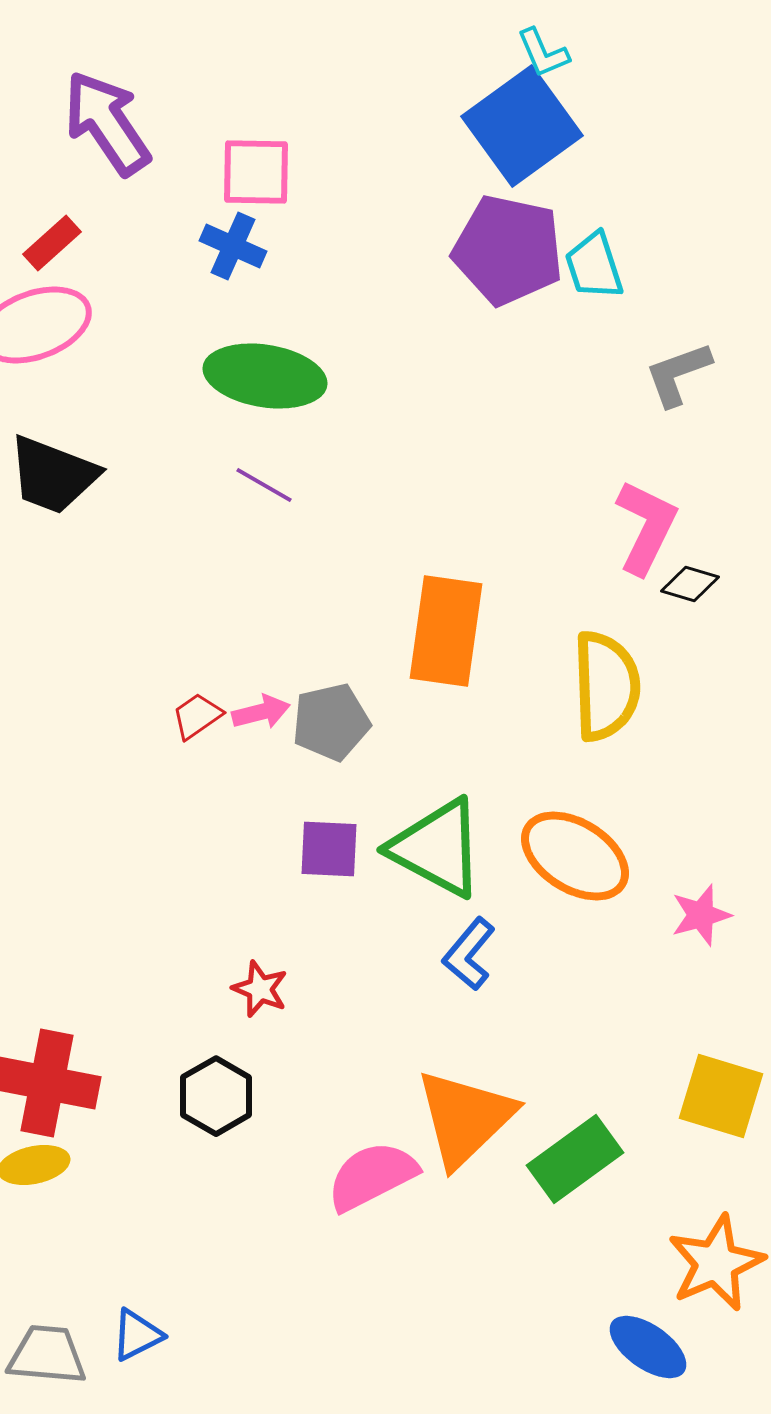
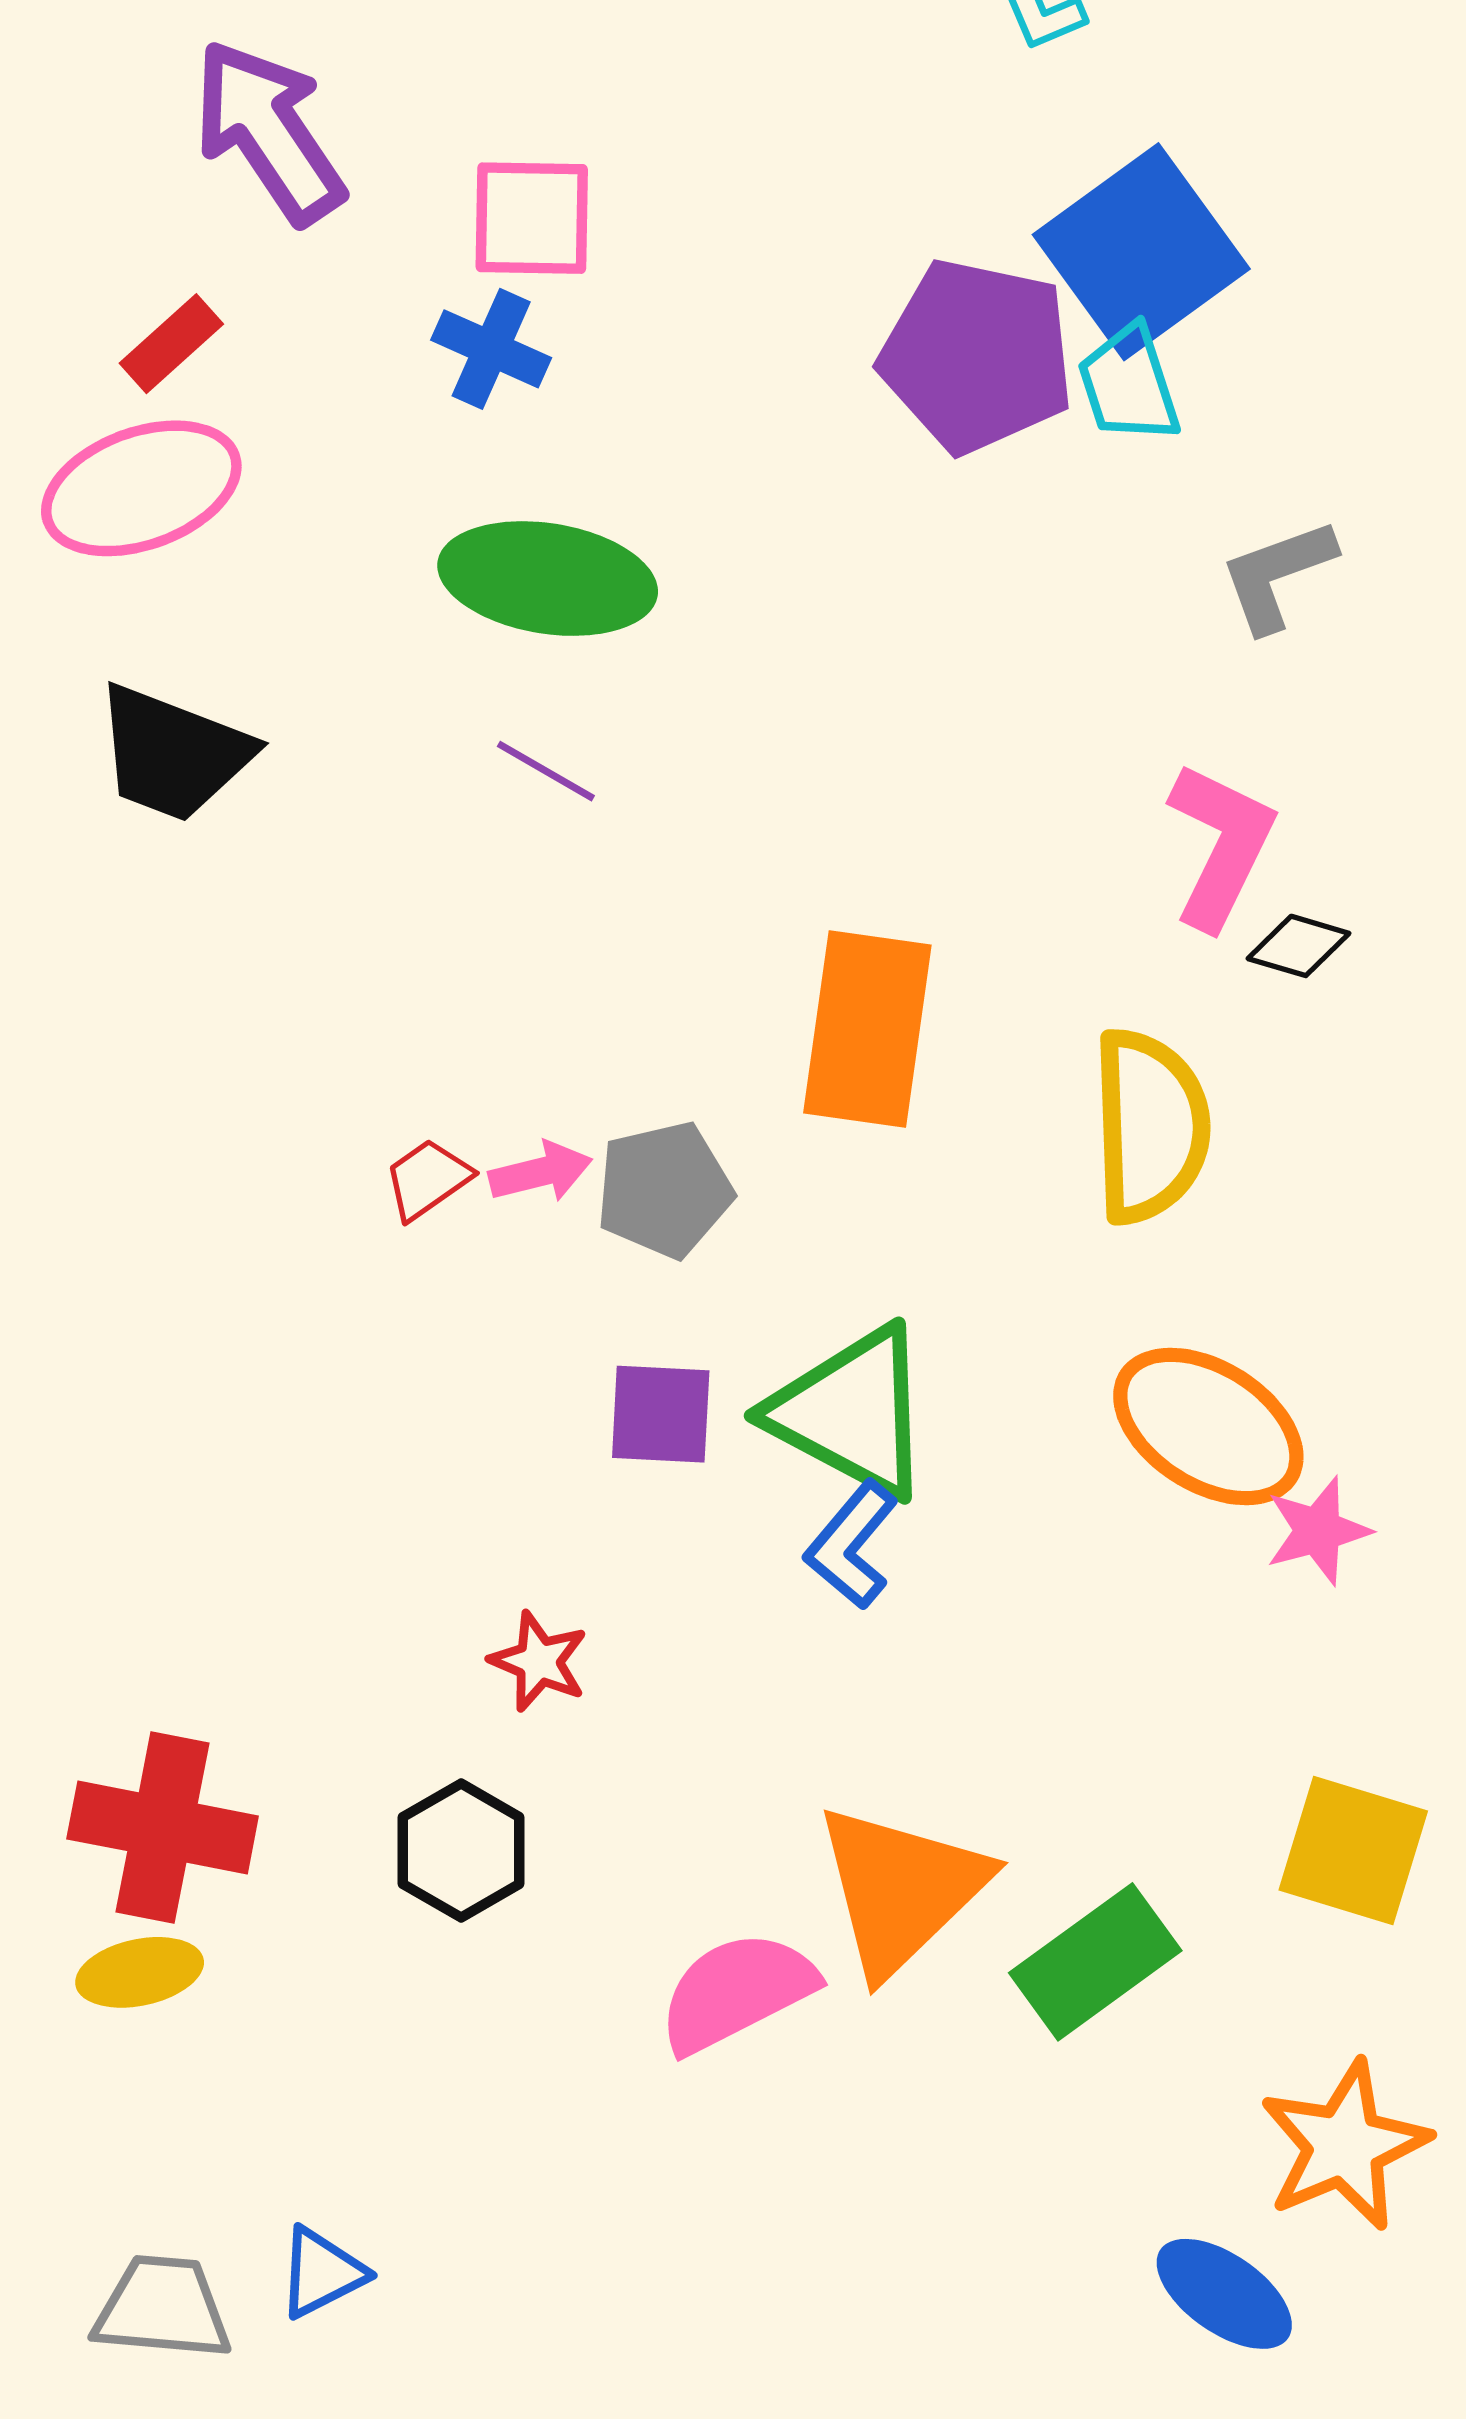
blue square: (522, 126) -> (1141, 252), moved
orange ellipse: (575, 856) -> (1208, 1426), moved
blue L-shape: (469, 954) -> (852, 1545), moved

